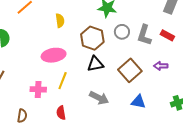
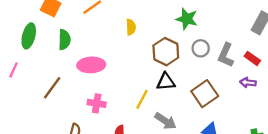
pink ellipse: (54, 55) -> (91, 65), moved
purple arrow: (161, 66) -> (248, 83), moved
yellow line: (63, 81) -> (142, 99), moved

